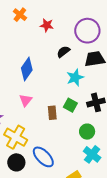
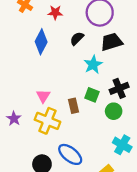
blue diamond: (27, 69) -> (41, 42), moved
green circle: (87, 132) -> (114, 111), moved
yellow cross: (16, 137) -> (47, 121), moved

